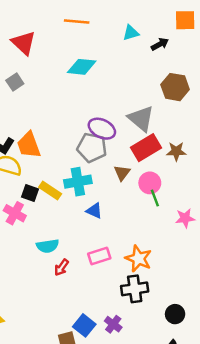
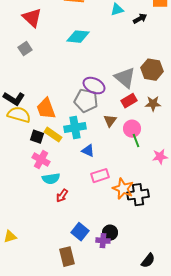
brown hexagon: (175, 87) -> (152, 70), moved
orange trapezoid: (29, 145) -> (46, 109), moved
red rectangle: (146, 148) -> (129, 101), size x0.7
pink cross: (15, 213) -> (41, 160), moved
pink rectangle: (99, 256) -> (100, 176), moved
black cross: (135, 289) -> (138, 195), moved
black circle: (175, 314) -> (110, 233), moved
purple cross: (113, 324) -> (103, 241), turned -32
blue square: (84, 325) -> (80, 232), moved

